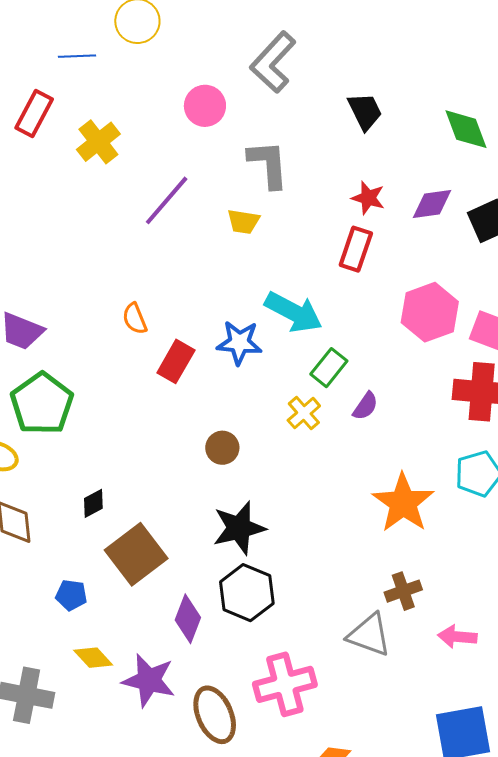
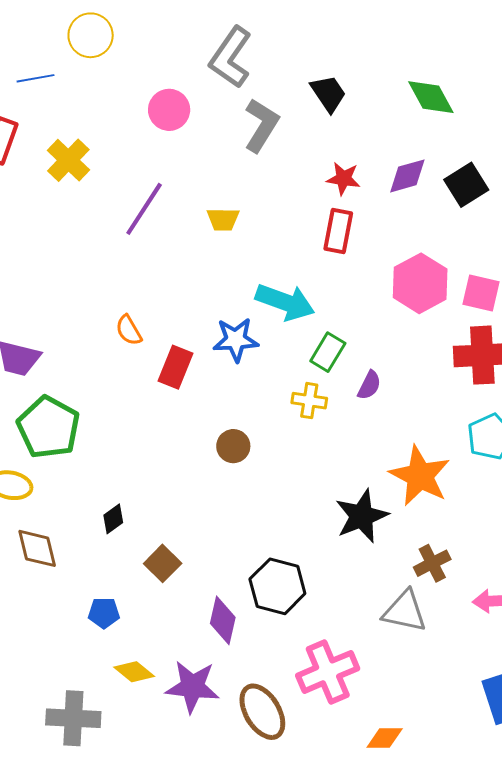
gray L-shape: (268, 164) -> (261, 125), moved, turned 44
yellow cross: (304, 413) -> (309, 401), turned -32
black star: (239, 528) -> (362, 516), moved
brown square: (136, 554) -> (163, 563), size x0.6

